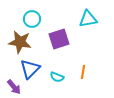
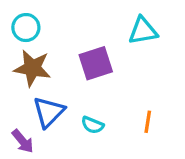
cyan circle: (32, 19) -> (26, 28), moved
orange line: (83, 72) -> (148, 122), moved

